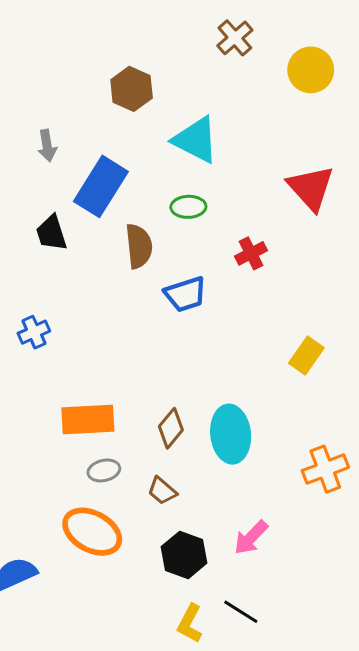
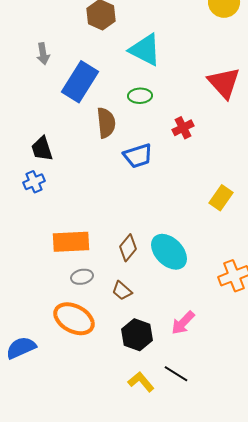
black trapezoid: (51, 233) -> (42, 149), moved
cyan ellipse: (231, 434) -> (169, 252), turned -39
yellow L-shape: (190, 623) -> (141, 382), turned 112

